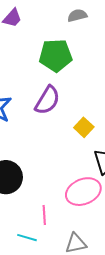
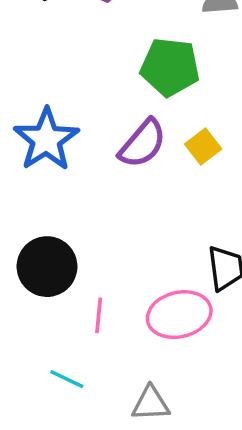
yellow square: (84, 127) -> (203, 146), moved
pink line: (44, 215) -> (99, 315), moved

